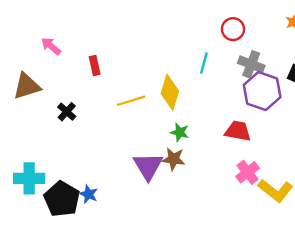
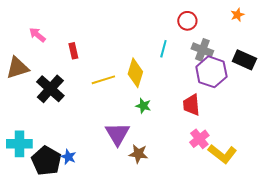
black cross: (67, 112) -> (50, 89), size x1.8
red trapezoid: (238, 131) -> (191, 105), turned -105
brown star: (174, 159) -> (138, 154), moved

